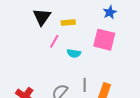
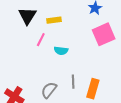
pink square: (104, 40) -> (104, 34), moved, turned -35

